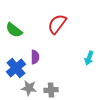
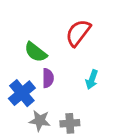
green semicircle: (14, 30) -> (36, 52), moved
cyan arrow: (89, 58) -> (92, 79), moved

